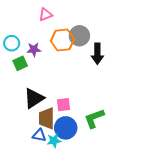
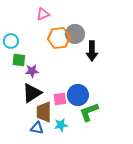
purple star: (34, 50) -> (32, 71), moved
green square: (20, 63) -> (19, 60), turned 32
blue circle: (66, 128) -> (78, 95), moved
cyan star: (54, 141) -> (61, 125), moved

